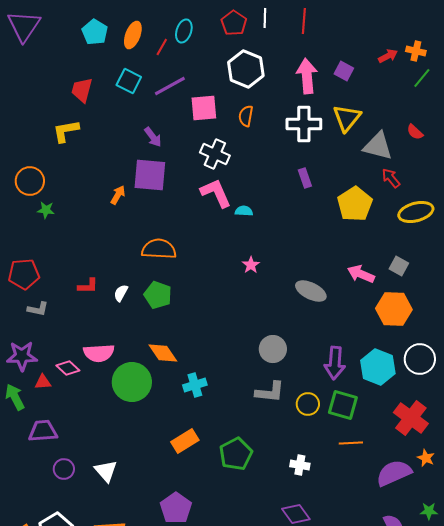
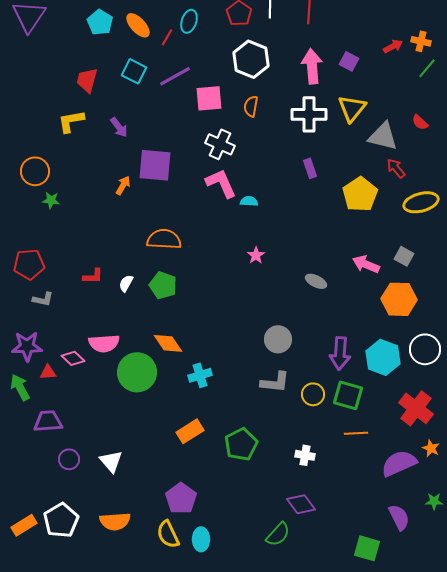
orange ellipse: (133, 35) -> (138, 25), turned -64
purple arrow: (153, 137) -> (119, 127), moved
gray ellipse: (311, 291) -> (316, 281), size x0.7

